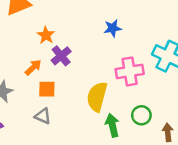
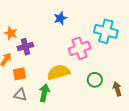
purple cross: (61, 56) -> (25, 47), turned 35
yellow semicircle: (97, 97) -> (58, 72), turned 70
green arrow: (112, 125) -> (44, 93), moved, turned 36

